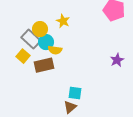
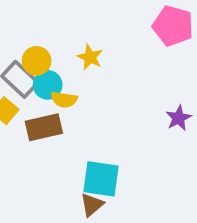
yellow star: (63, 21) -> (90, 57), moved
cyan square: (75, 93) -> (101, 179), size x1.5

